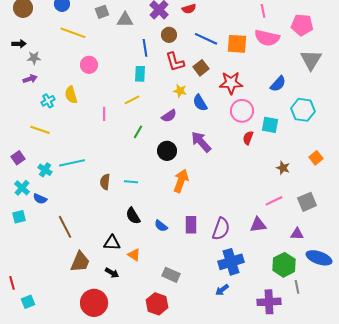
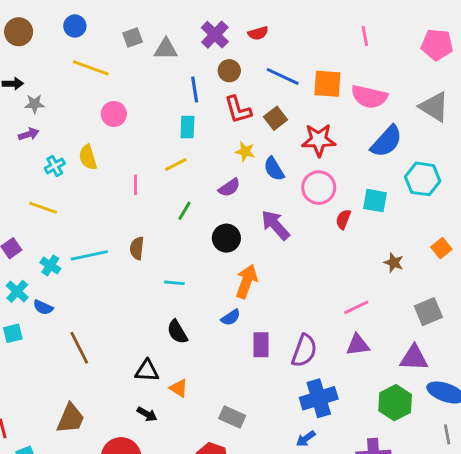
pink pentagon: (302, 25) -> (437, 45), moved
pink semicircle: (267, 38) -> (369, 97), moved
gray triangle: (311, 60) -> (434, 107), turned -30
blue semicircle: (278, 84) -> (387, 141), size x1.4
pink circle: (242, 111) -> (319, 188), moved
brown semicircle: (105, 182) -> (137, 248), moved
pink line: (274, 201) -> (356, 307), moved
blue semicircle: (161, 226) -> (231, 317), moved, turned -72
purple triangle: (297, 234) -> (414, 358), size x1.5
brown trapezoid: (80, 262) -> (71, 418), moved
gray line: (297, 287) -> (447, 434), moved

